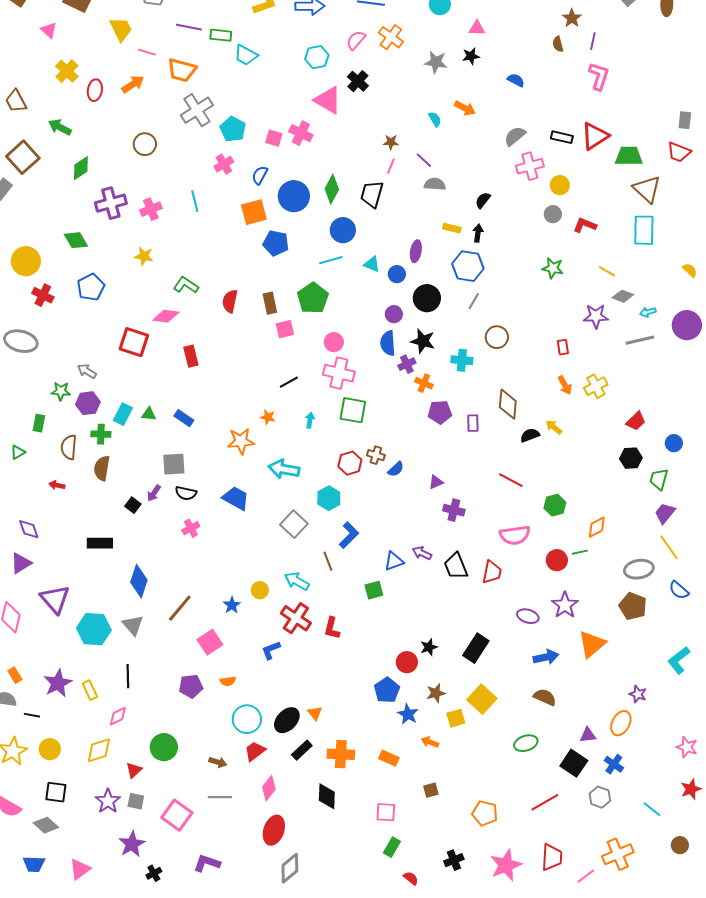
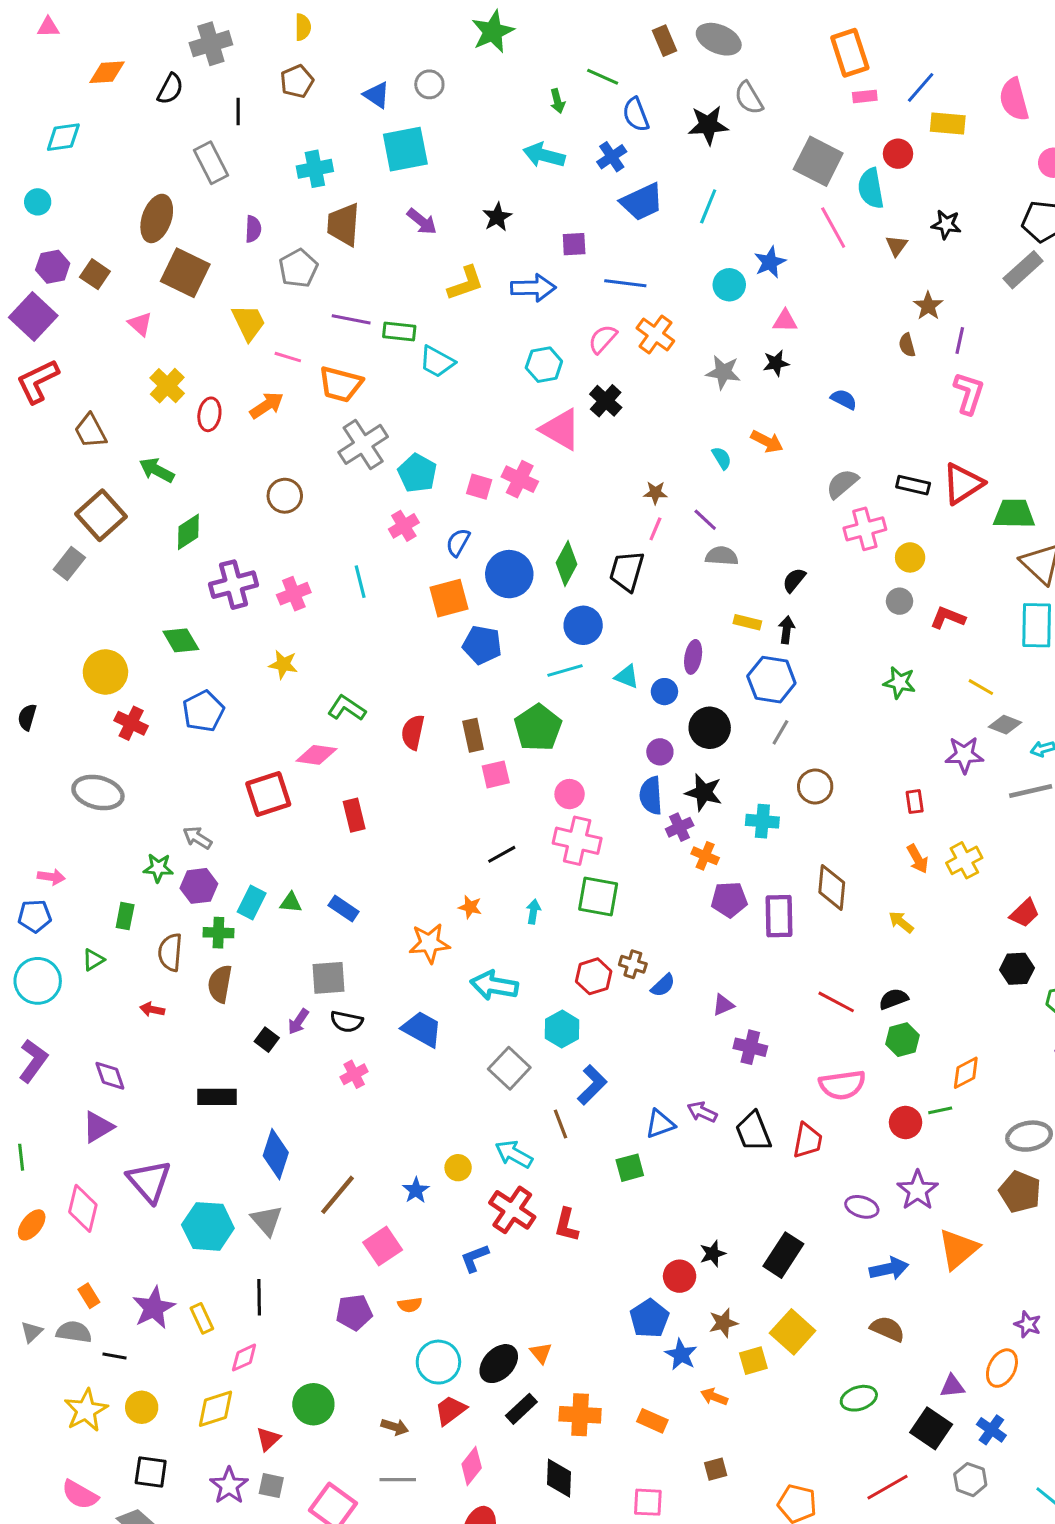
red square: (134, 342) -> (268, 794), turned -36
purple rectangle: (473, 423) -> (779, 916), size x1.6
black semicircle: (530, 435) -> (893, 999), moved

